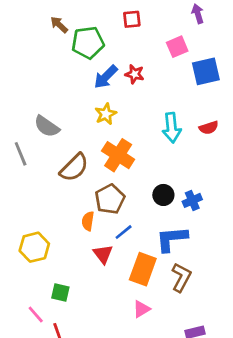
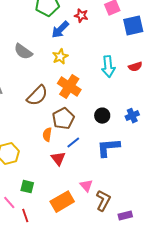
red star: (135, 74) -> (81, 16), moved
gray semicircle: (47, 126) -> (23, 52), moved
blue cross: (192, 200) -> (132, 116), moved
orange rectangle: (143, 269) -> (62, 202), moved, turned 40
brown L-shape: (181, 277) -> (103, 201), moved
pink triangle: (141, 309) -> (86, 186), moved, turned -40

